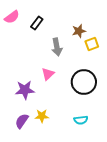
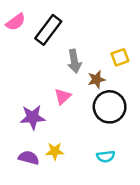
black rectangle: (37, 23) -> (48, 30), size x1.6
brown star: (79, 31) -> (97, 79), moved
purple semicircle: (22, 121) -> (29, 158), turned 70

